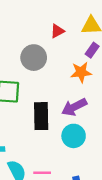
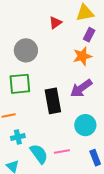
gray circle: (34, 58) -> (26, 50), moved
cyan circle: (74, 136) -> (85, 125), moved

